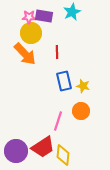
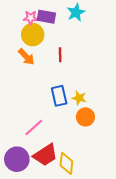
orange arrow: (25, 54) -> (26, 57), size x0.7
blue rectangle: (64, 81) -> (59, 96), moved
yellow star: (83, 86) -> (79, 98), moved
pink line: (58, 121) -> (34, 128), moved, turned 30

